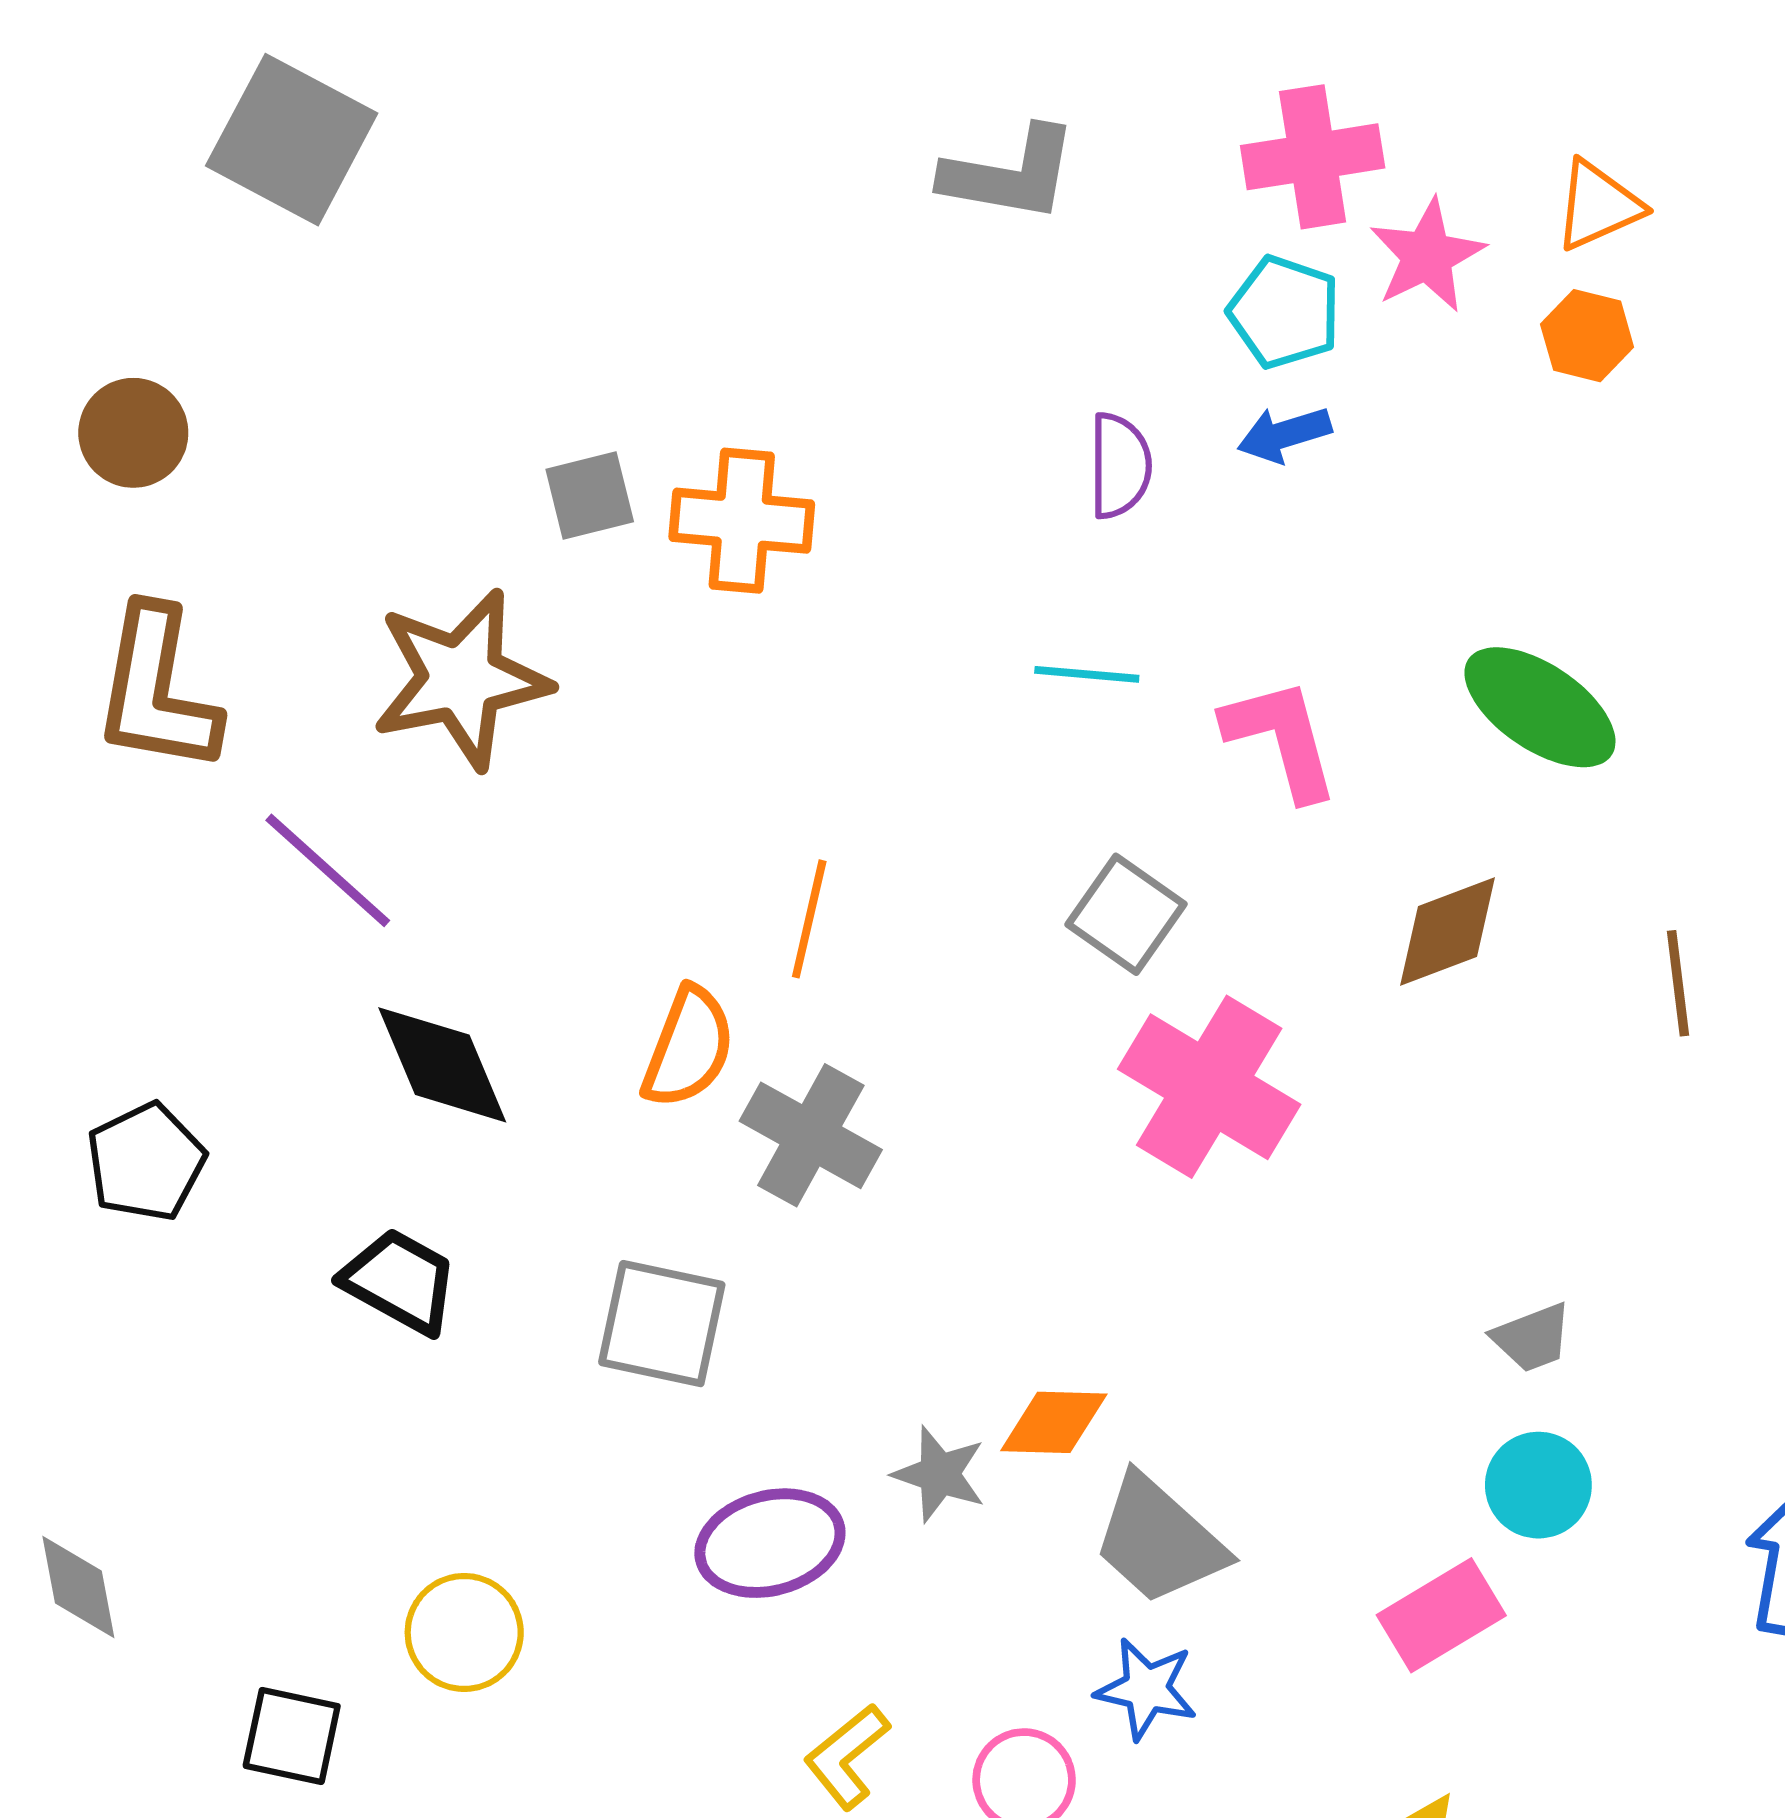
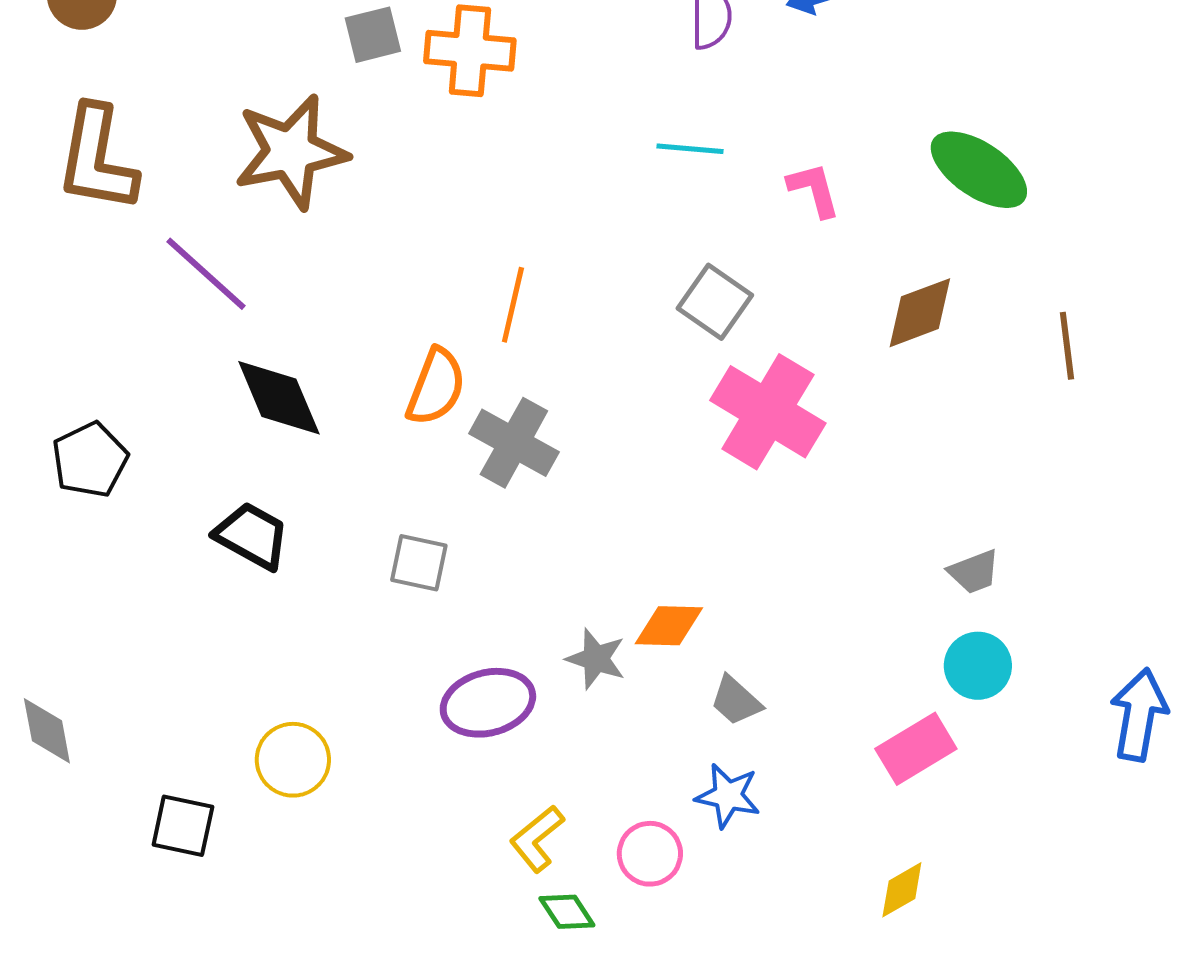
pink L-shape: (1281, 739) -> (814, 190), size x0.7
gray square: (662, 1324) -> (419, 563), size x0.7
gray trapezoid: (1159, 1540) -> (736, 701), size x0.6

